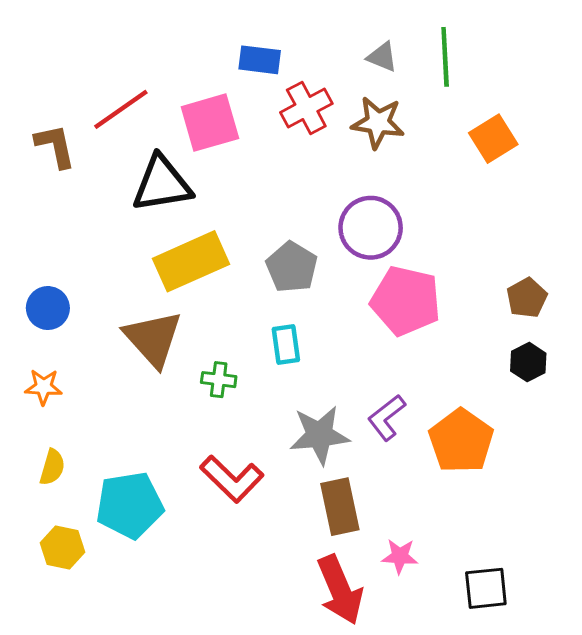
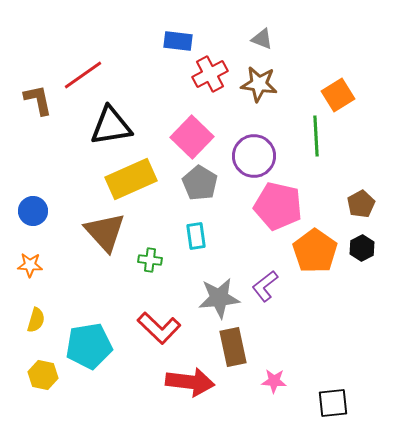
green line: (445, 57) -> (316, 136), moved
pink square: (210, 123) -> (192, 137), moved, turned -30
orange pentagon: (461, 441) -> (315, 251), moved
red arrow: (340, 590) -> (190, 382), moved, turned -60

